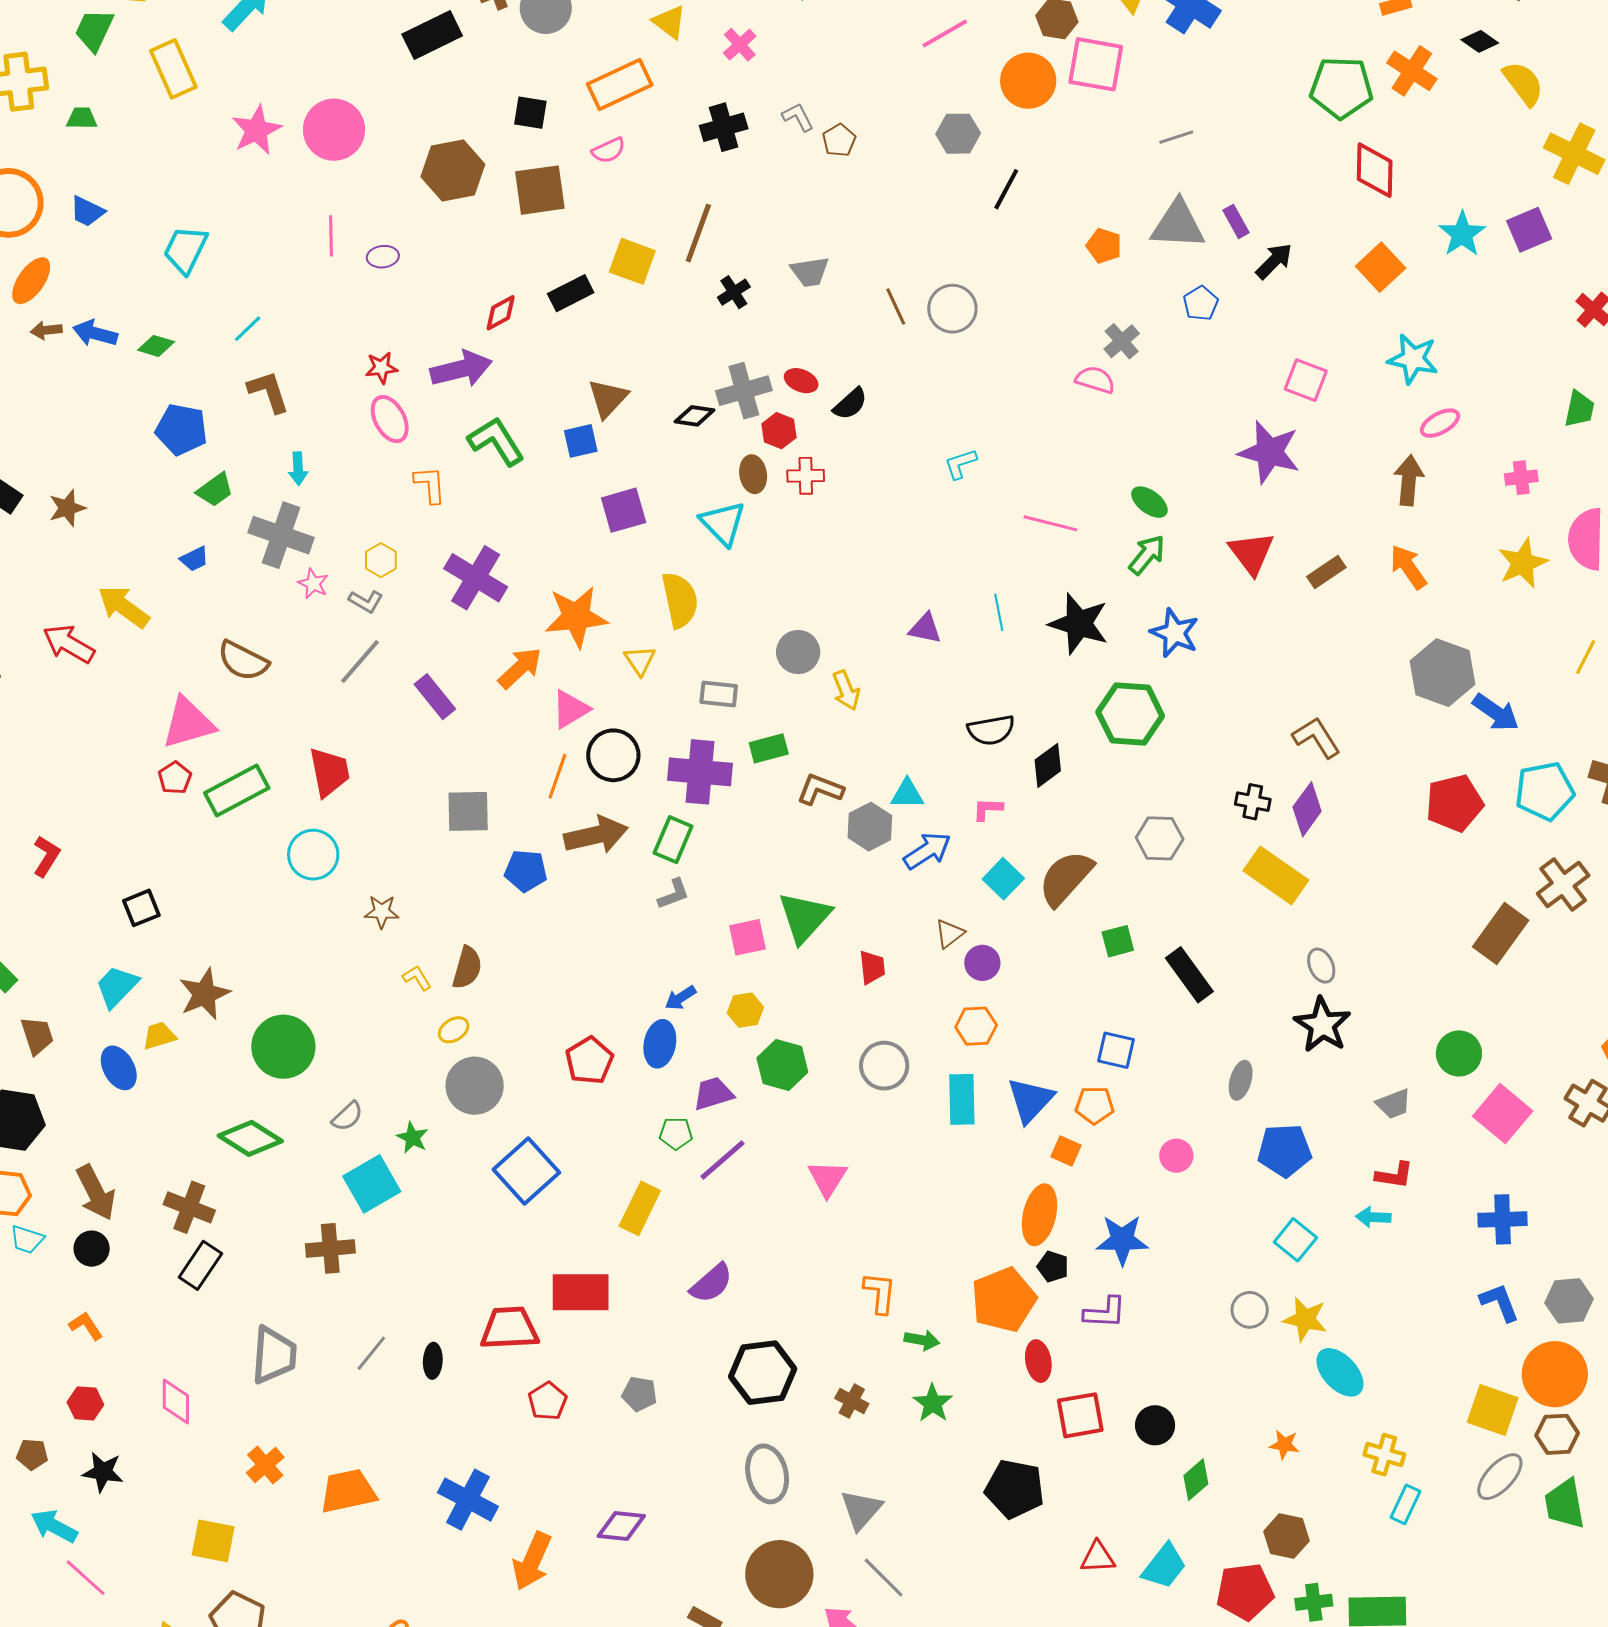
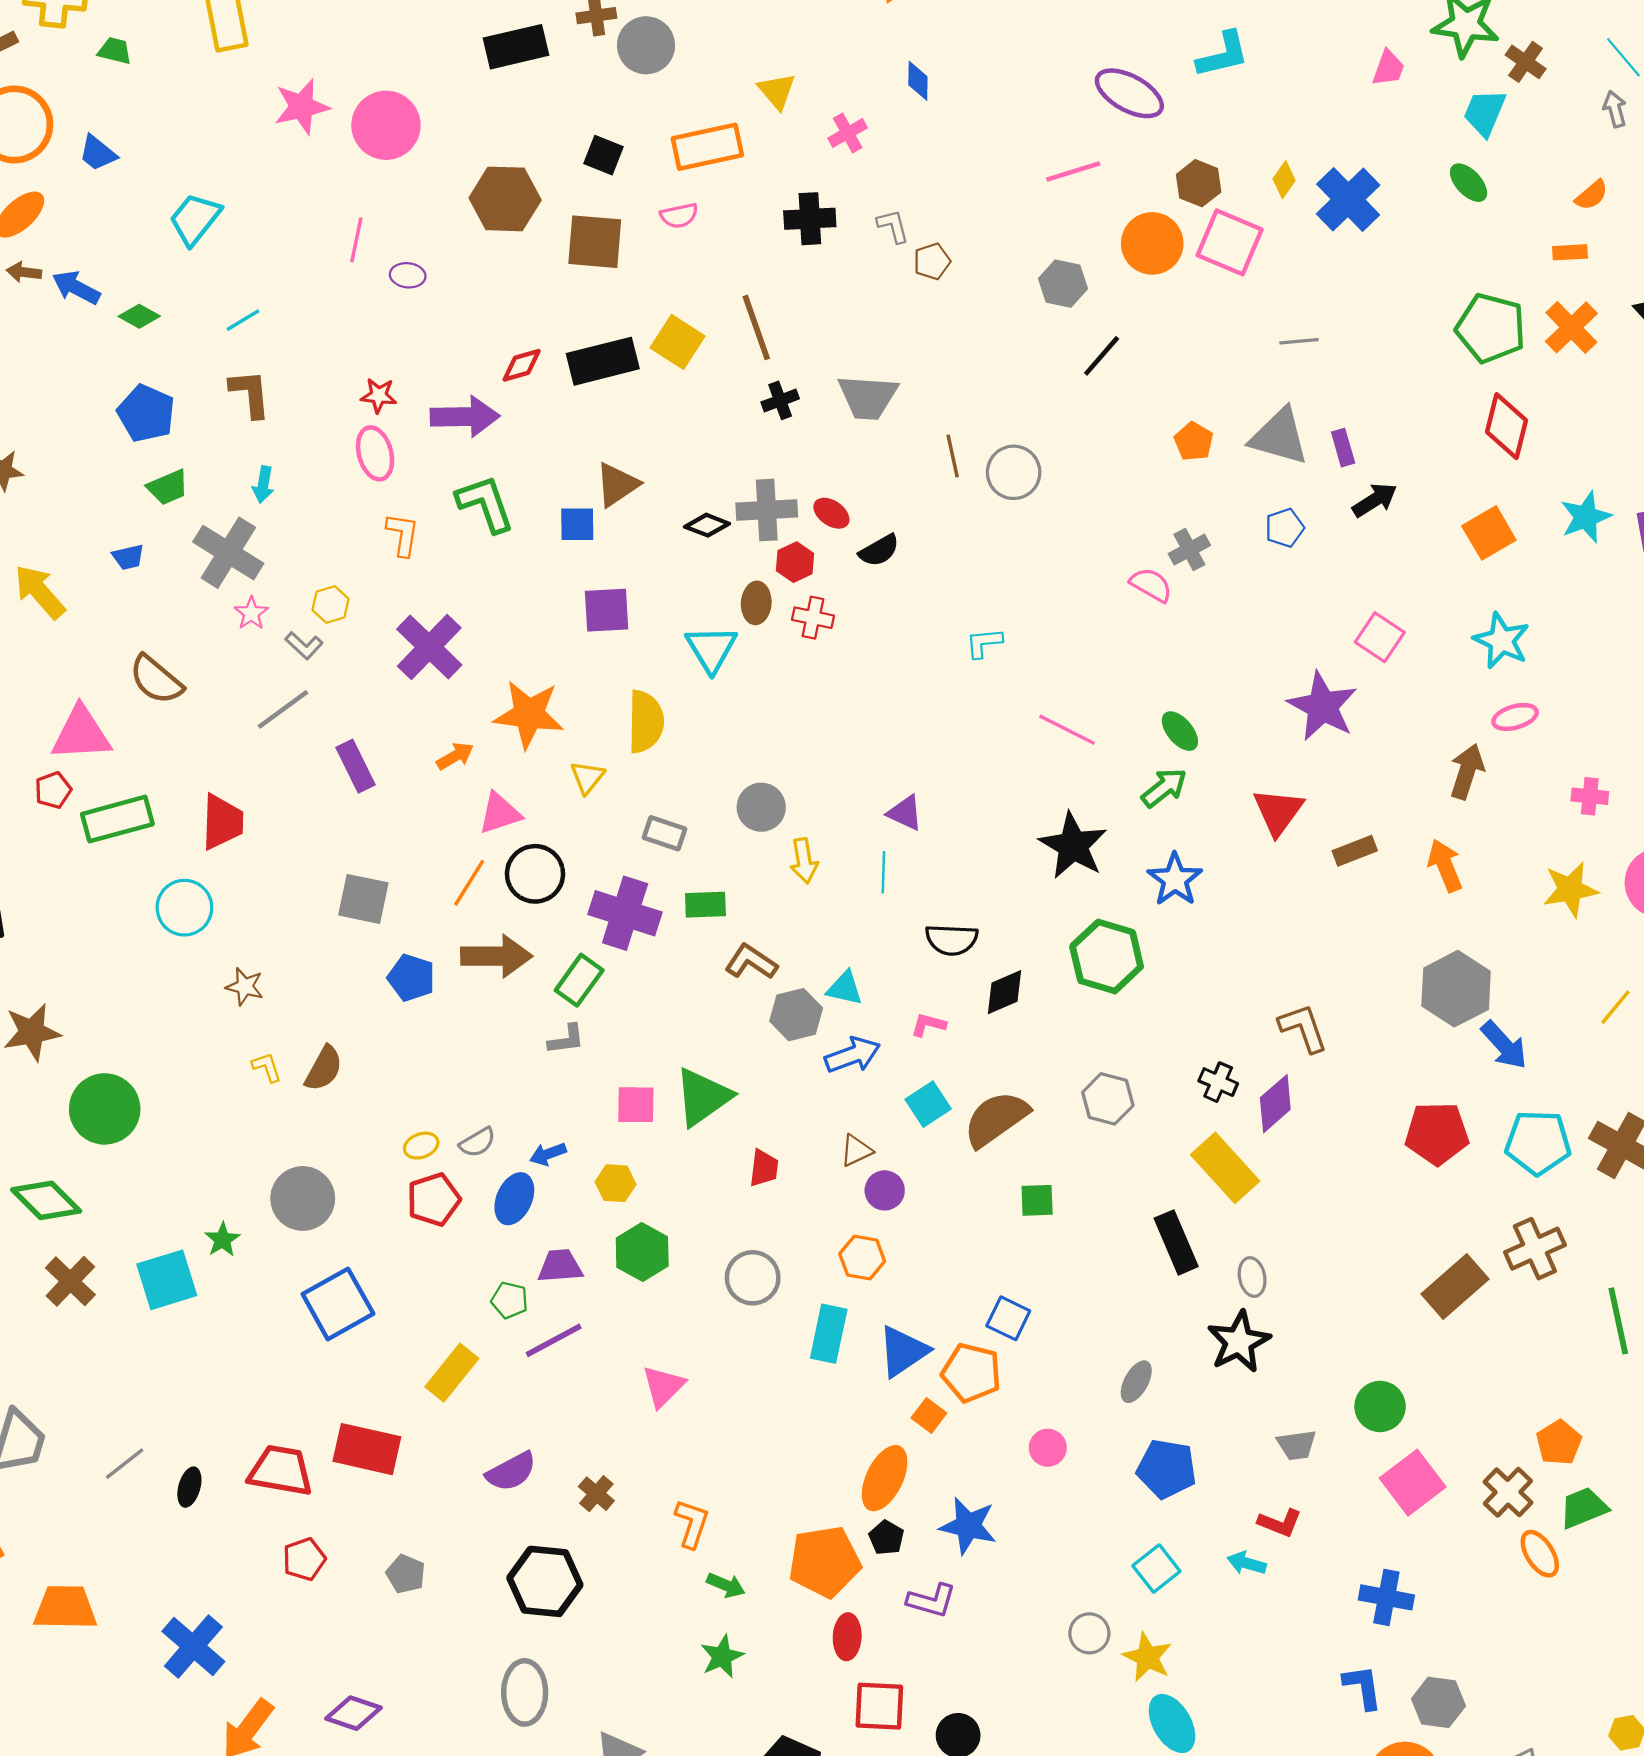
brown line: (698, 233) -> (756, 327), turned -52
gray trapezoid: (810, 272) -> (868, 397), size x1.4
black rectangle: (571, 293) -> (603, 361), size x1.4
cyan line: (999, 612) -> (883, 872), moved
orange arrow: (520, 668) -> (455, 756), size x0.7
black rectangle: (1189, 975) -> (1176, 1242), moved
yellow ellipse: (454, 1030) -> (421, 1146), moved
orange pentagon: (1095, 1105) -> (971, 1373), size x1.4
gray semicircle: (347, 1116) -> (477, 1142), moved
brown cross: (330, 1248) -> (70, 1281), moved, turned 36
brown cross: (852, 1401) -> (596, 1494), moved

